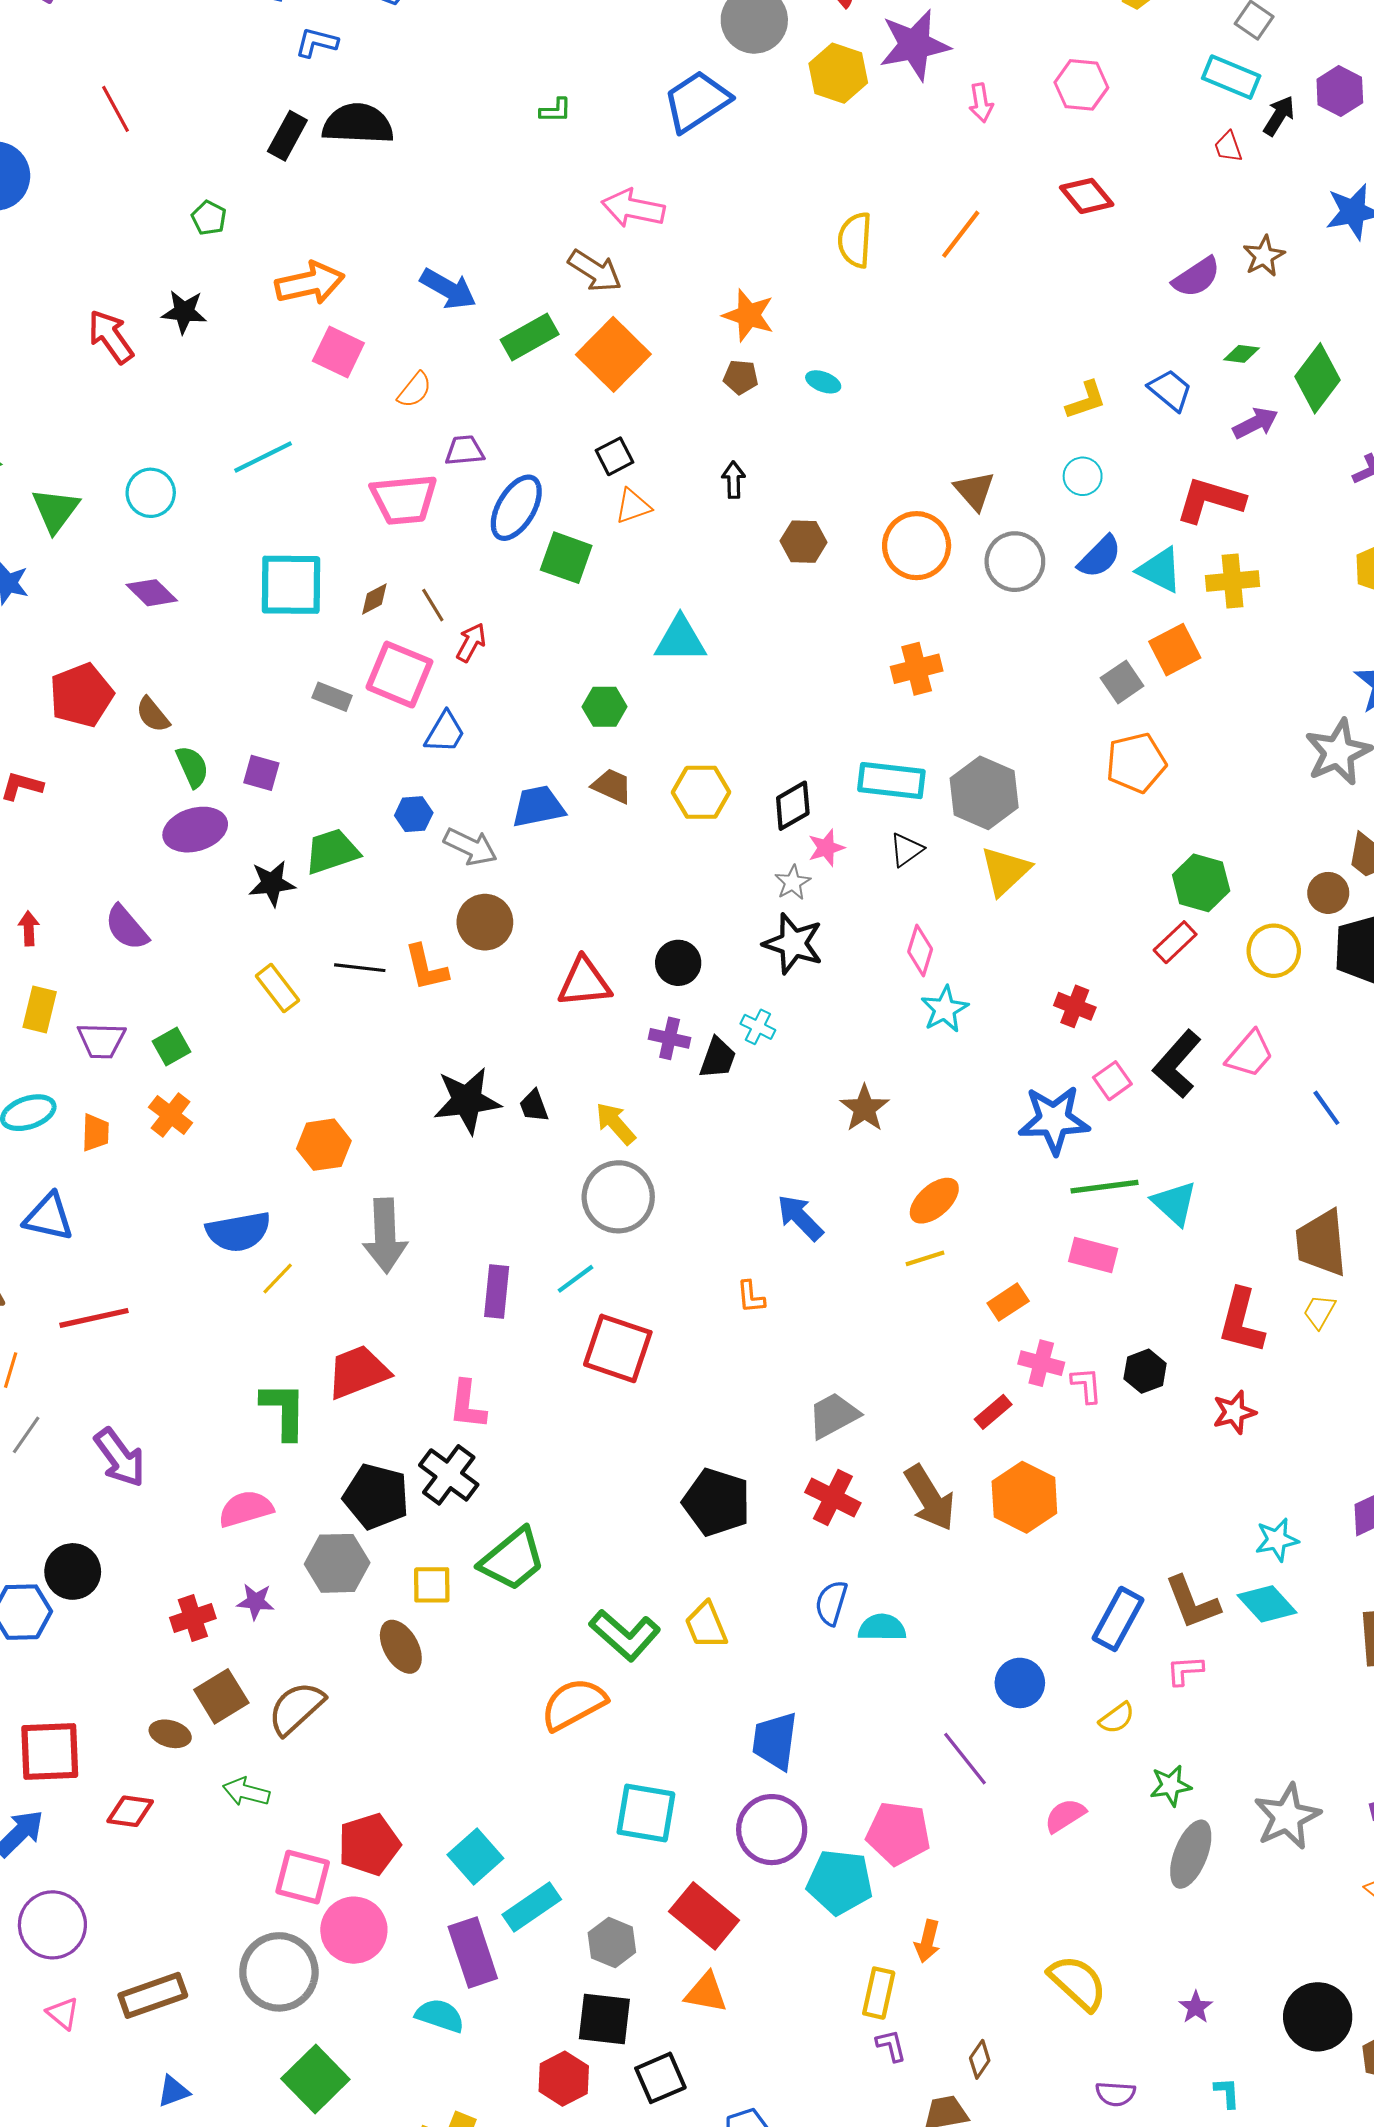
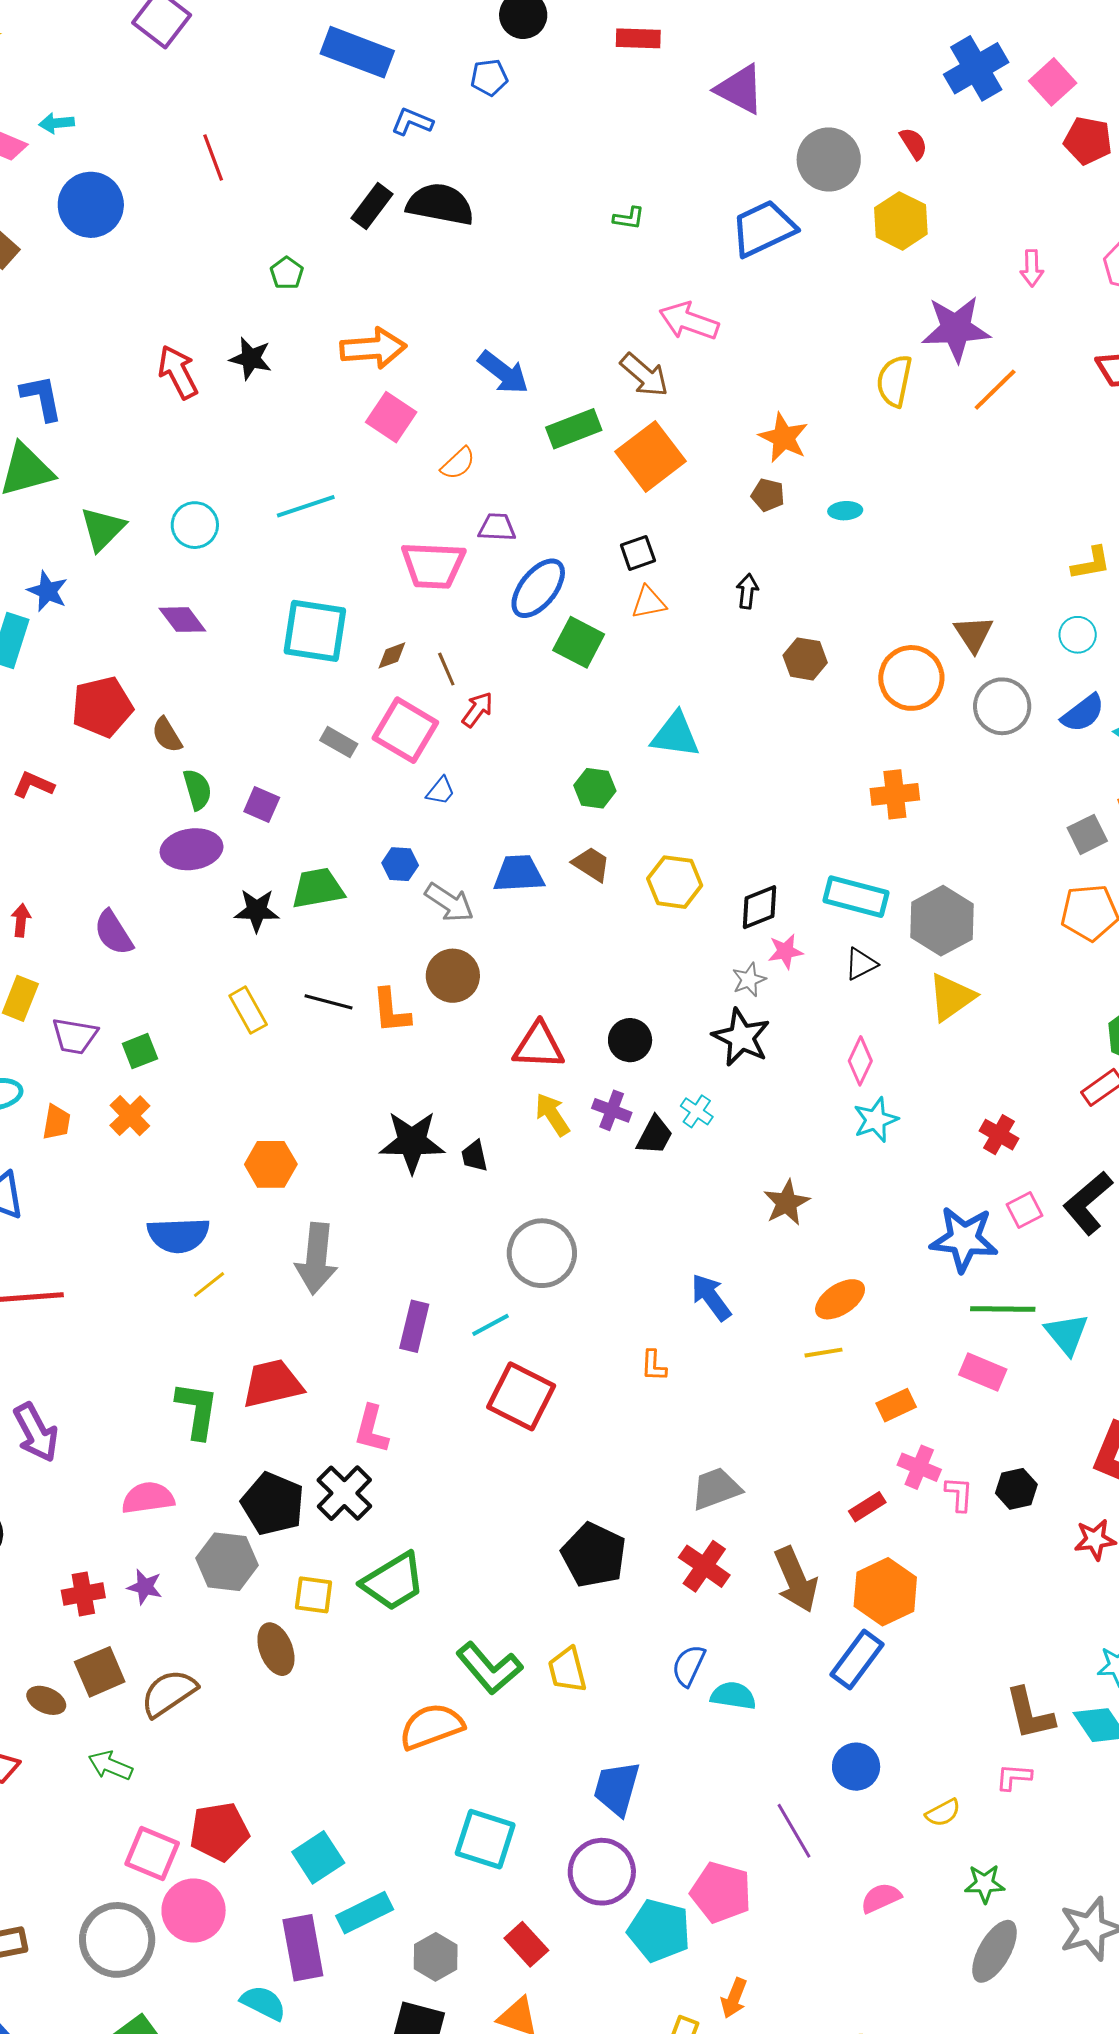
purple star: (914, 45) -> (956, 329), moved
cyan ellipse: (823, 382) -> (845, 511), turned -32
blue trapezoid: (445, 732) -> (441, 791), size x0.7
yellow arrow: (615, 1123) -> (552, 1115), moved
blue rectangle: (1118, 1619) -> (857, 1660), moved
red rectangle: (704, 1916) -> (526, 1944), size x0.7

